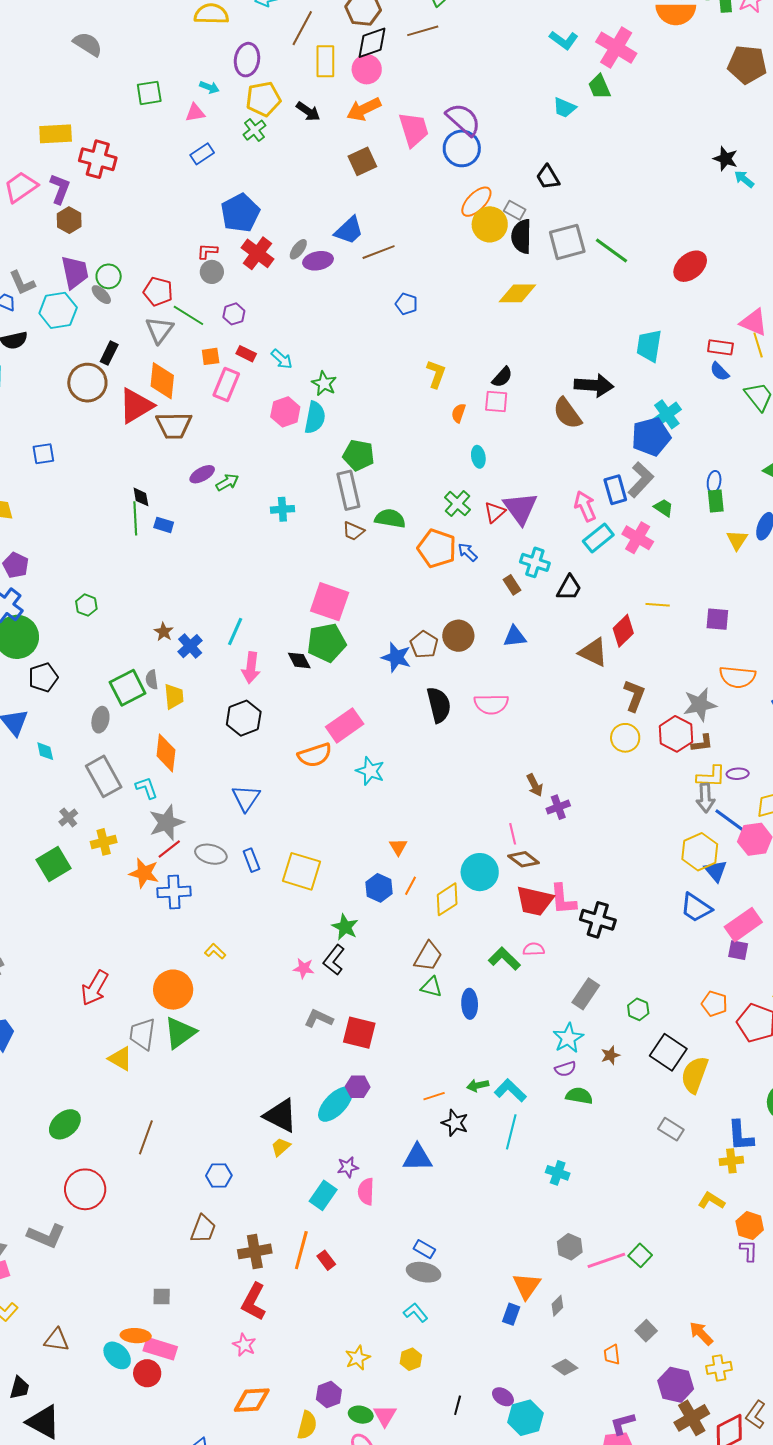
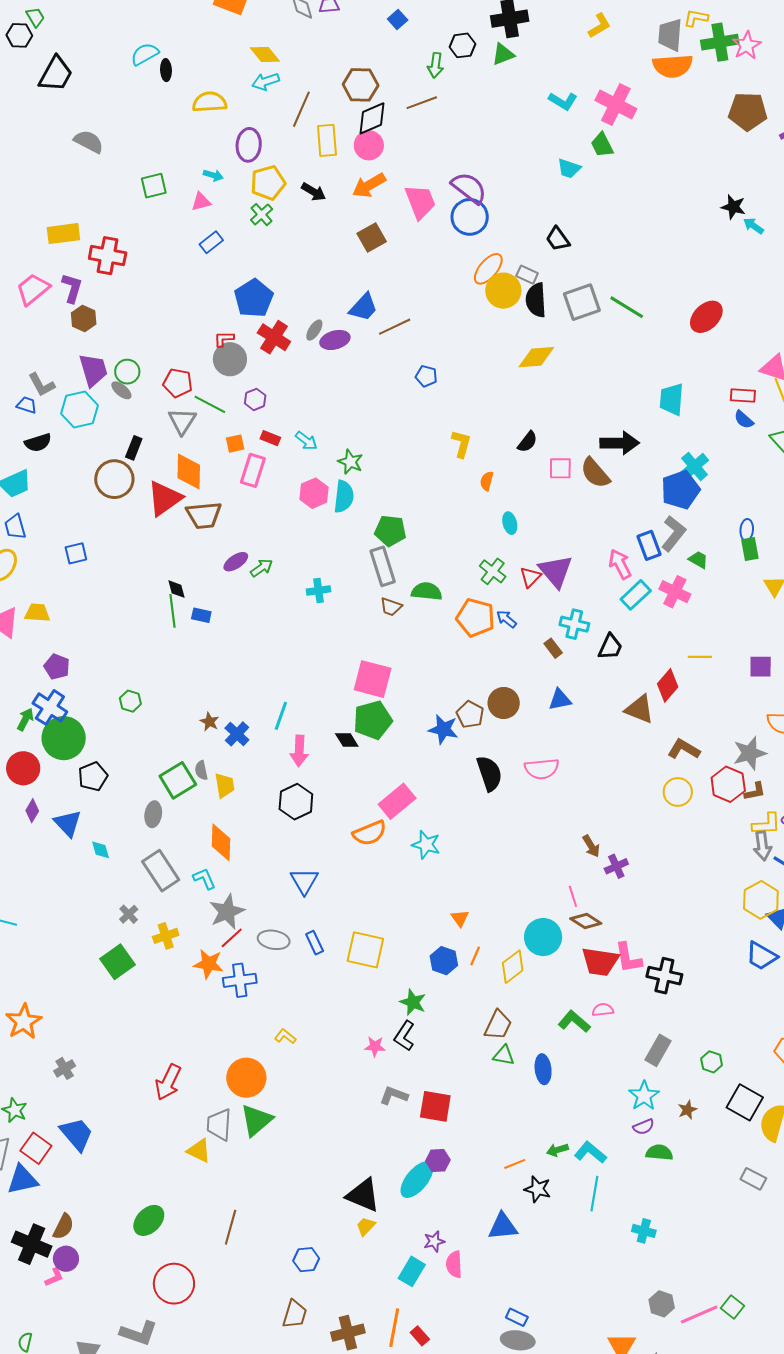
gray circle: (212, 272) -> (230, 359), size x1.4
pink square: (496, 402) -> (560, 468), moved
brown L-shape: (634, 696) -> (684, 749), turned -76

